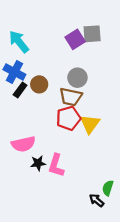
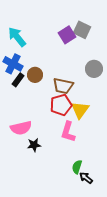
gray square: (92, 34) -> (82, 30), turned 30
gray circle: (77, 78) -> (94, 69), moved
pink L-shape: (56, 165) -> (68, 132), moved
green semicircle: (108, 188) -> (77, 167), moved

